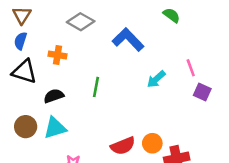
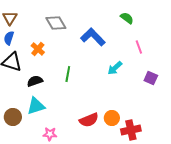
gray diamond: (81, 22) -> (56, 23), turned 30
orange cross: (58, 55) -> (38, 49), turned 32
pink line: (191, 68) -> (139, 47), moved
brown circle: (26, 127) -> (13, 117), moved

